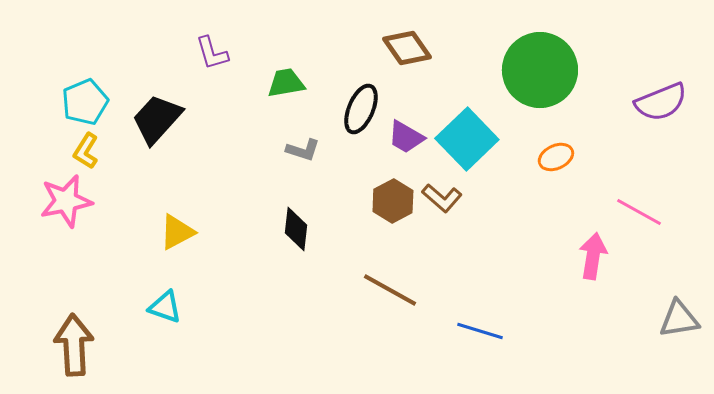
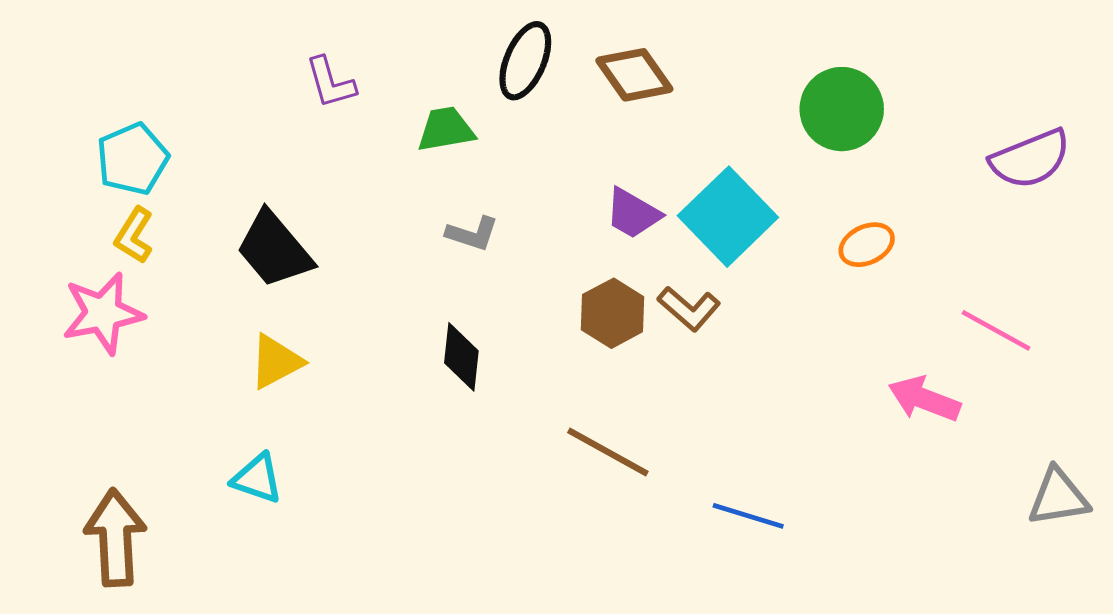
green circle: (540, 70) -> (842, 109), size x0.7
black ellipse: (361, 109) -> (525, 61), moved
black trapezoid: (157, 119) -> (274, 249), moved, turned -82
pink arrow: (593, 256) -> (924, 399), turned -78

